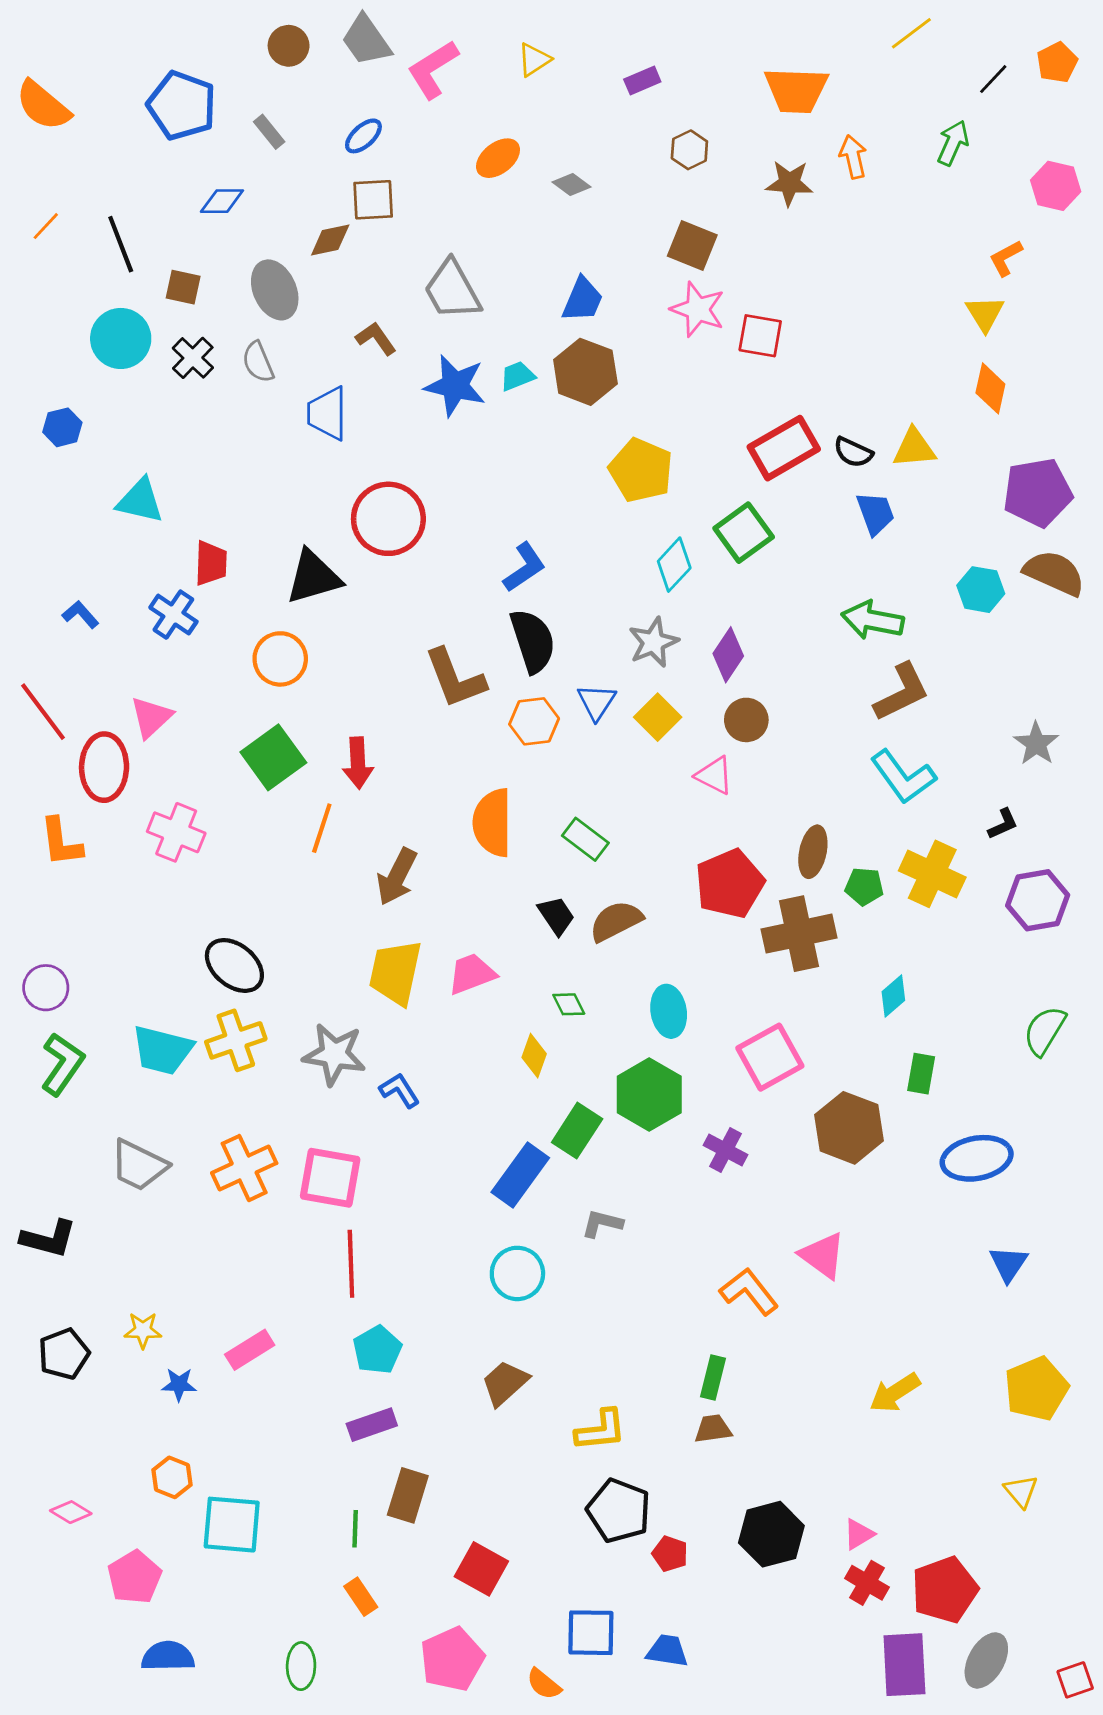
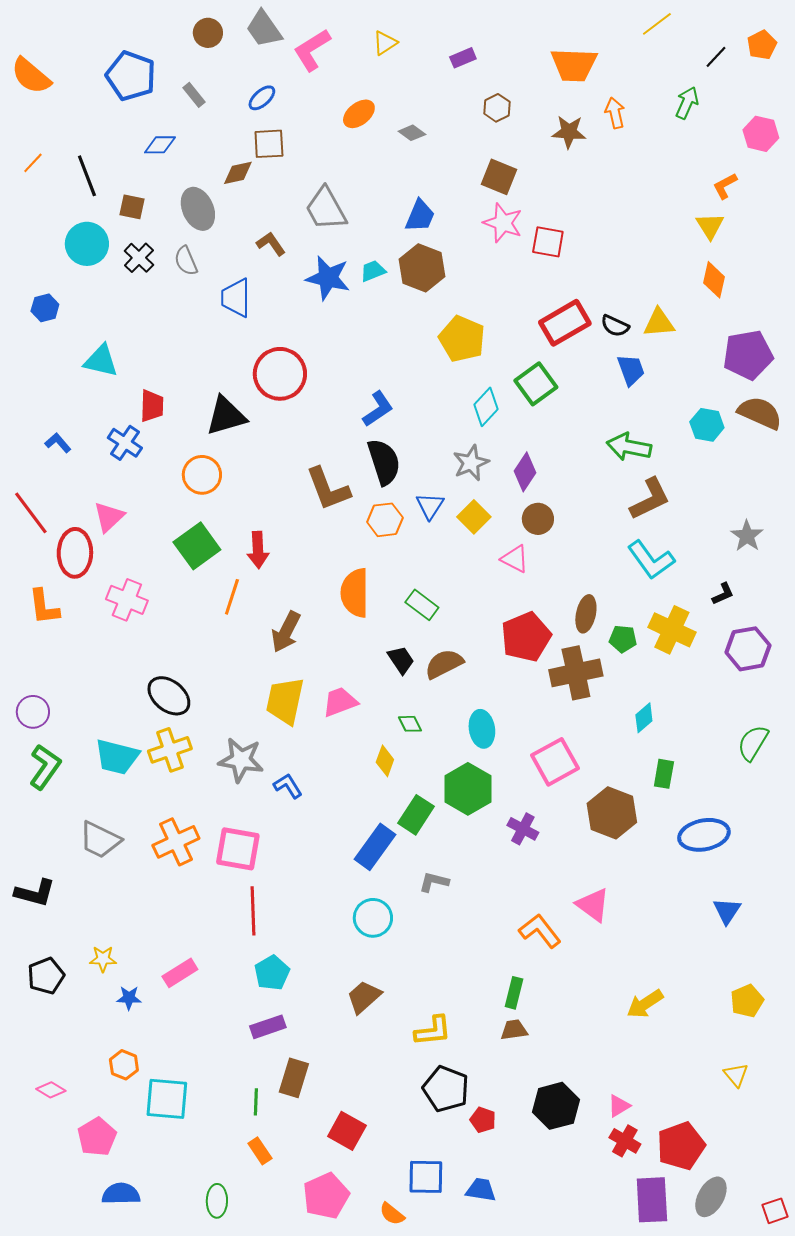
yellow pentagon: (1036, 1389) -> (747, 1001), size x0.7

